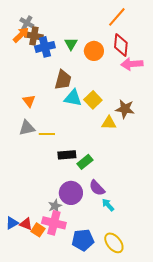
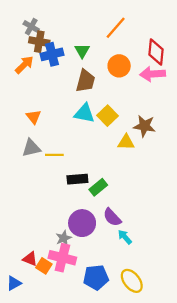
orange line: (117, 17) -> (116, 28), moved
orange arrow: (21, 35) -> (24, 65), moved
red diamond: (121, 45) -> (156, 52), moved
orange circle: (94, 51) -> (119, 66), moved
brown trapezoid: (63, 80) -> (86, 81), moved
blue triangle: (12, 223) -> (14, 283), moved

